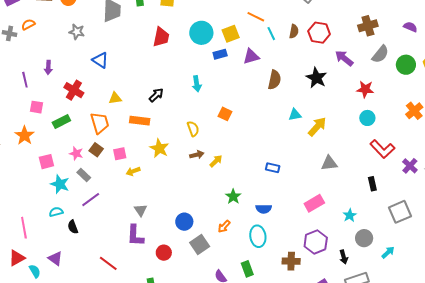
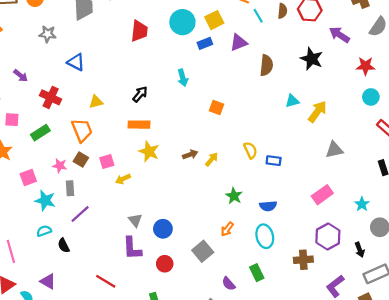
purple arrow: (48, 67) -> (21, 76), turned -48
orange rectangle: (140, 121) -> (139, 125), moved
yellow semicircle: (193, 129) -> (250, 150), moved
gray rectangle: (84, 175) -> (70, 188), turned 48
blue circle: (184, 222) -> (163, 229), moved

